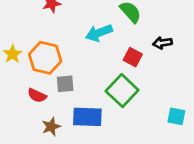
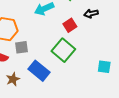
red square: (133, 57) -> (70, 25), turned 32
blue rectangle: (87, 117) -> (39, 71), turned 40

